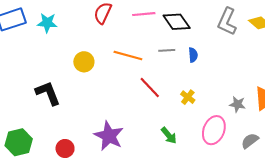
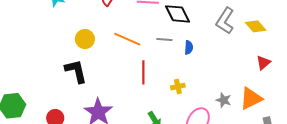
red line: (150, 88) -> (143, 72), turned 35
black L-shape: (48, 93) -> (76, 71), moved
yellow cross: (188, 97) -> (178, 87), turned 32

